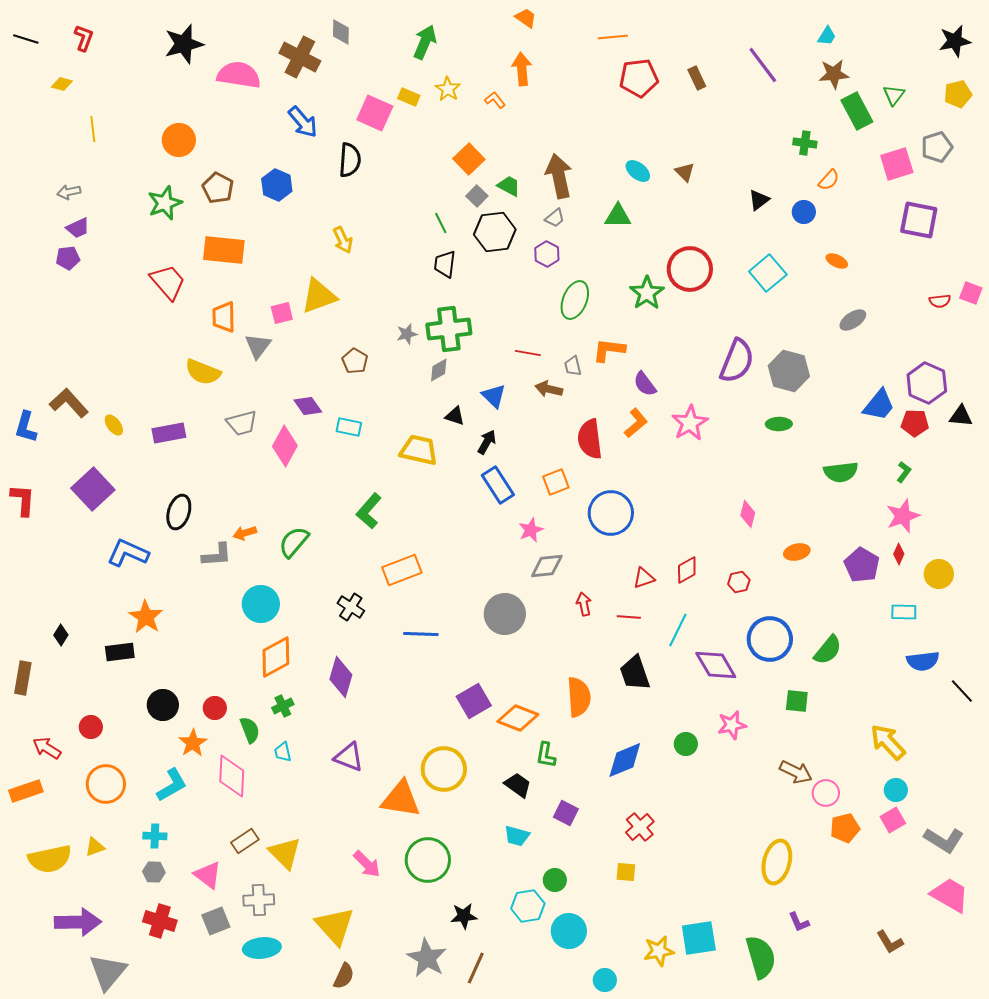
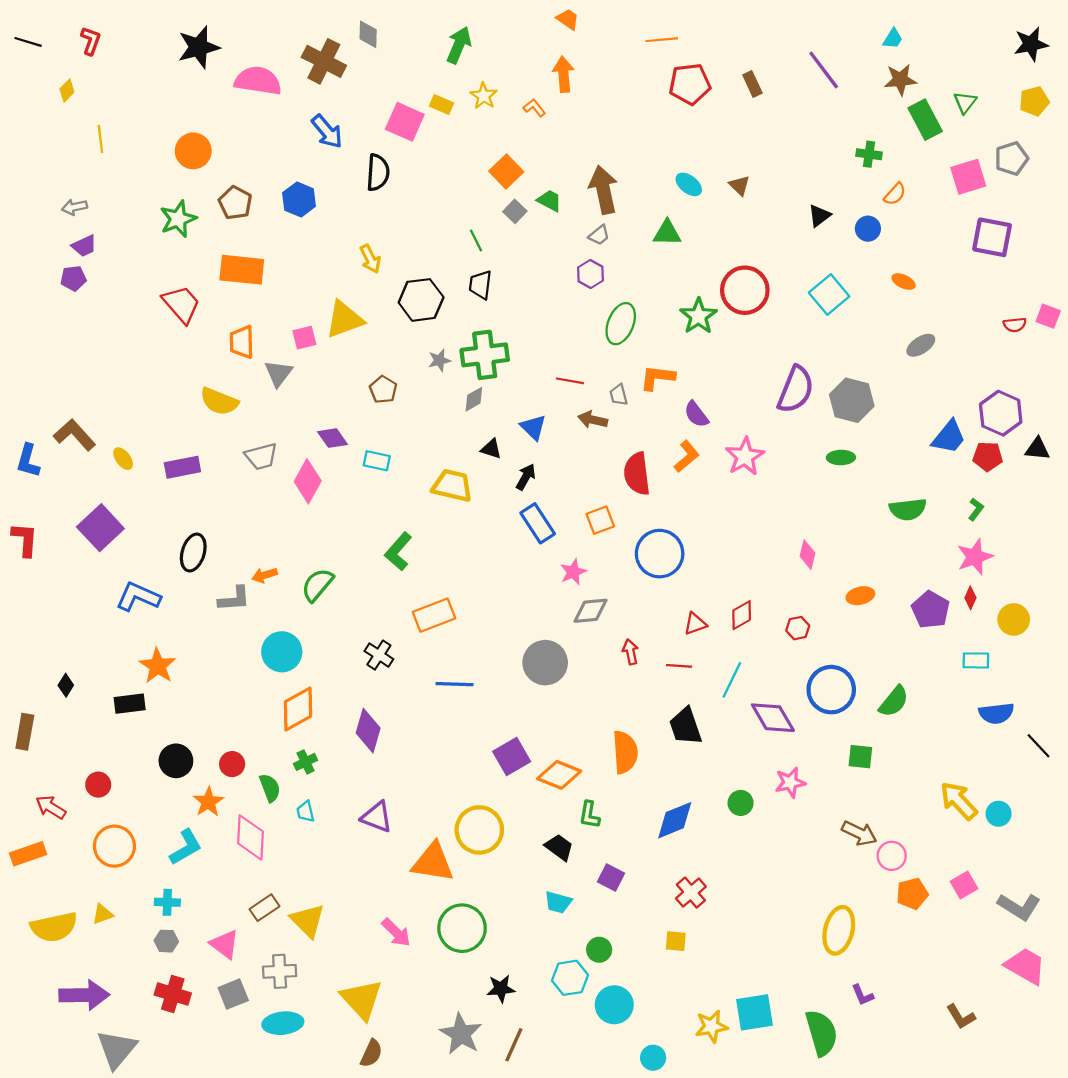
yellow diamond: (62, 84) -> (67, 90), turned -60
black hexagon: (495, 232) -> (421, 300), moved
cyan circle: (896, 790) -> (999, 814), moved

